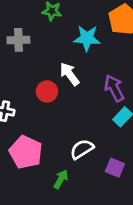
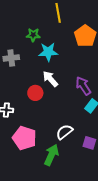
cyan star: (87, 38) -> (48, 52), moved
green arrow: (61, 179) -> (51, 155), size x1.5

